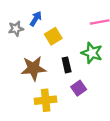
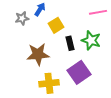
black rectangle: (67, 65) -> (70, 43), moved
purple square: (79, 88) -> (79, 72), size x1.6

